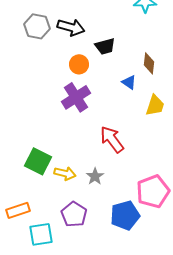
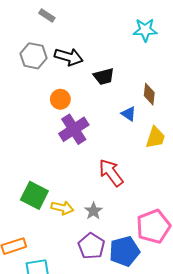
orange circle: (79, 64) -> (60, 99), moved
purple pentagon: (74, 214) -> (91, 246), moved

